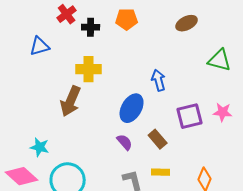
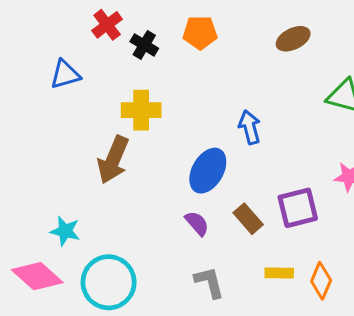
black cross: (91, 27) -> (144, 45), turned 30
purple square: (190, 116) -> (298, 208), moved
yellow rectangle: (161, 172) -> (279, 273), moved

